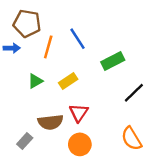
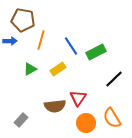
blue line: (78, 39) -> (71, 46), moved
red triangle: (79, 113) -> (78, 98), moved
brown semicircle: (50, 122) -> (55, 106), moved
orange circle: (80, 144) -> (86, 123), moved

